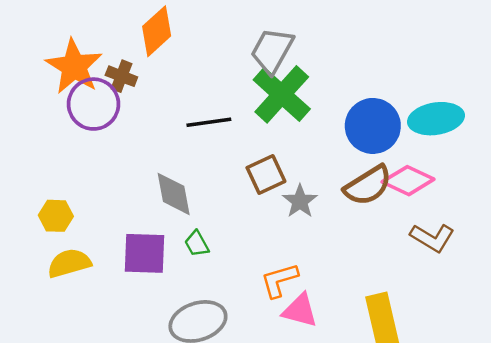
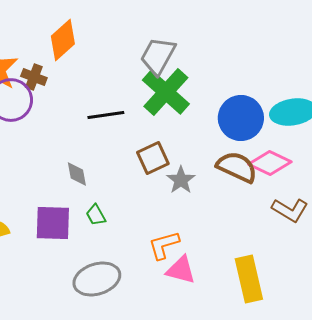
brown semicircle: (368, 185) -> (237, 167), turned -123
gray diamond: (174, 194) -> (77, 174), size x0.7

